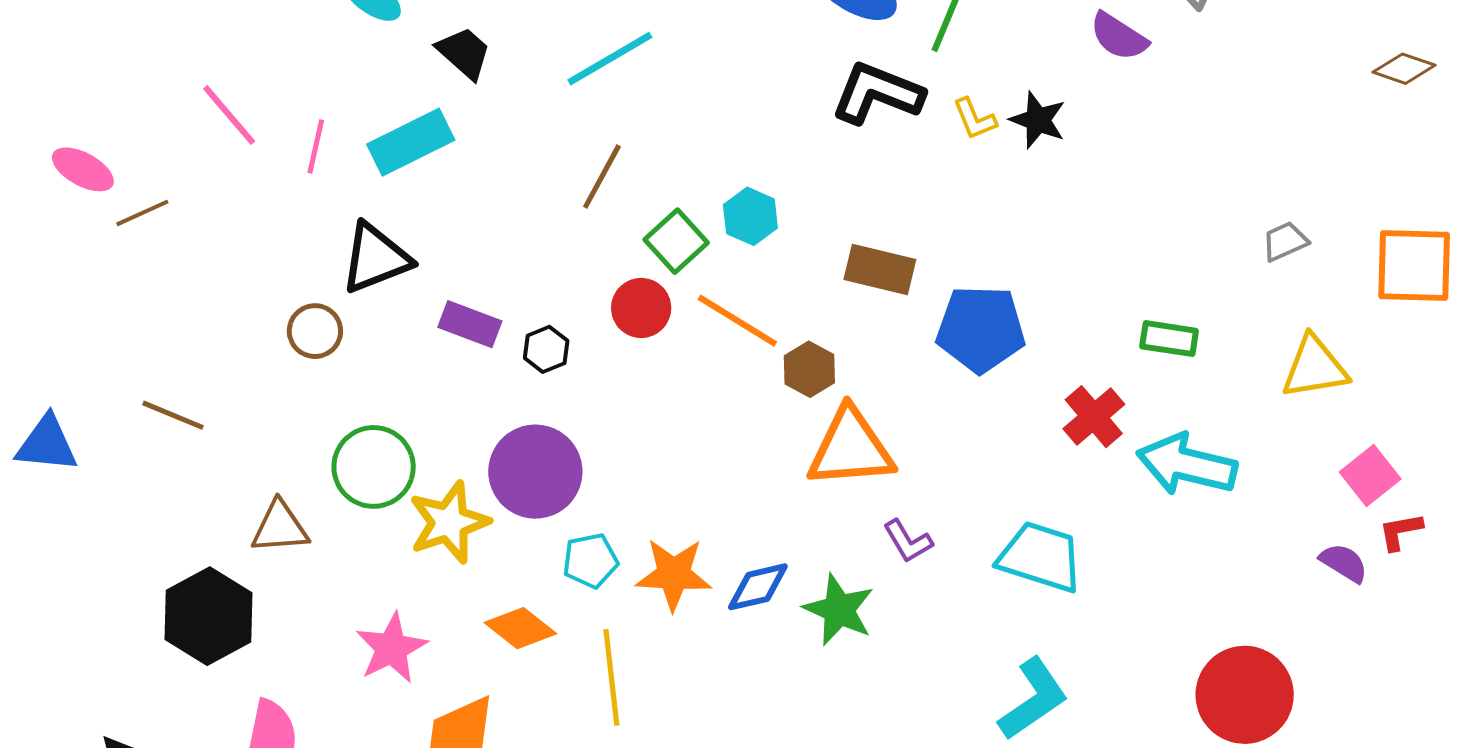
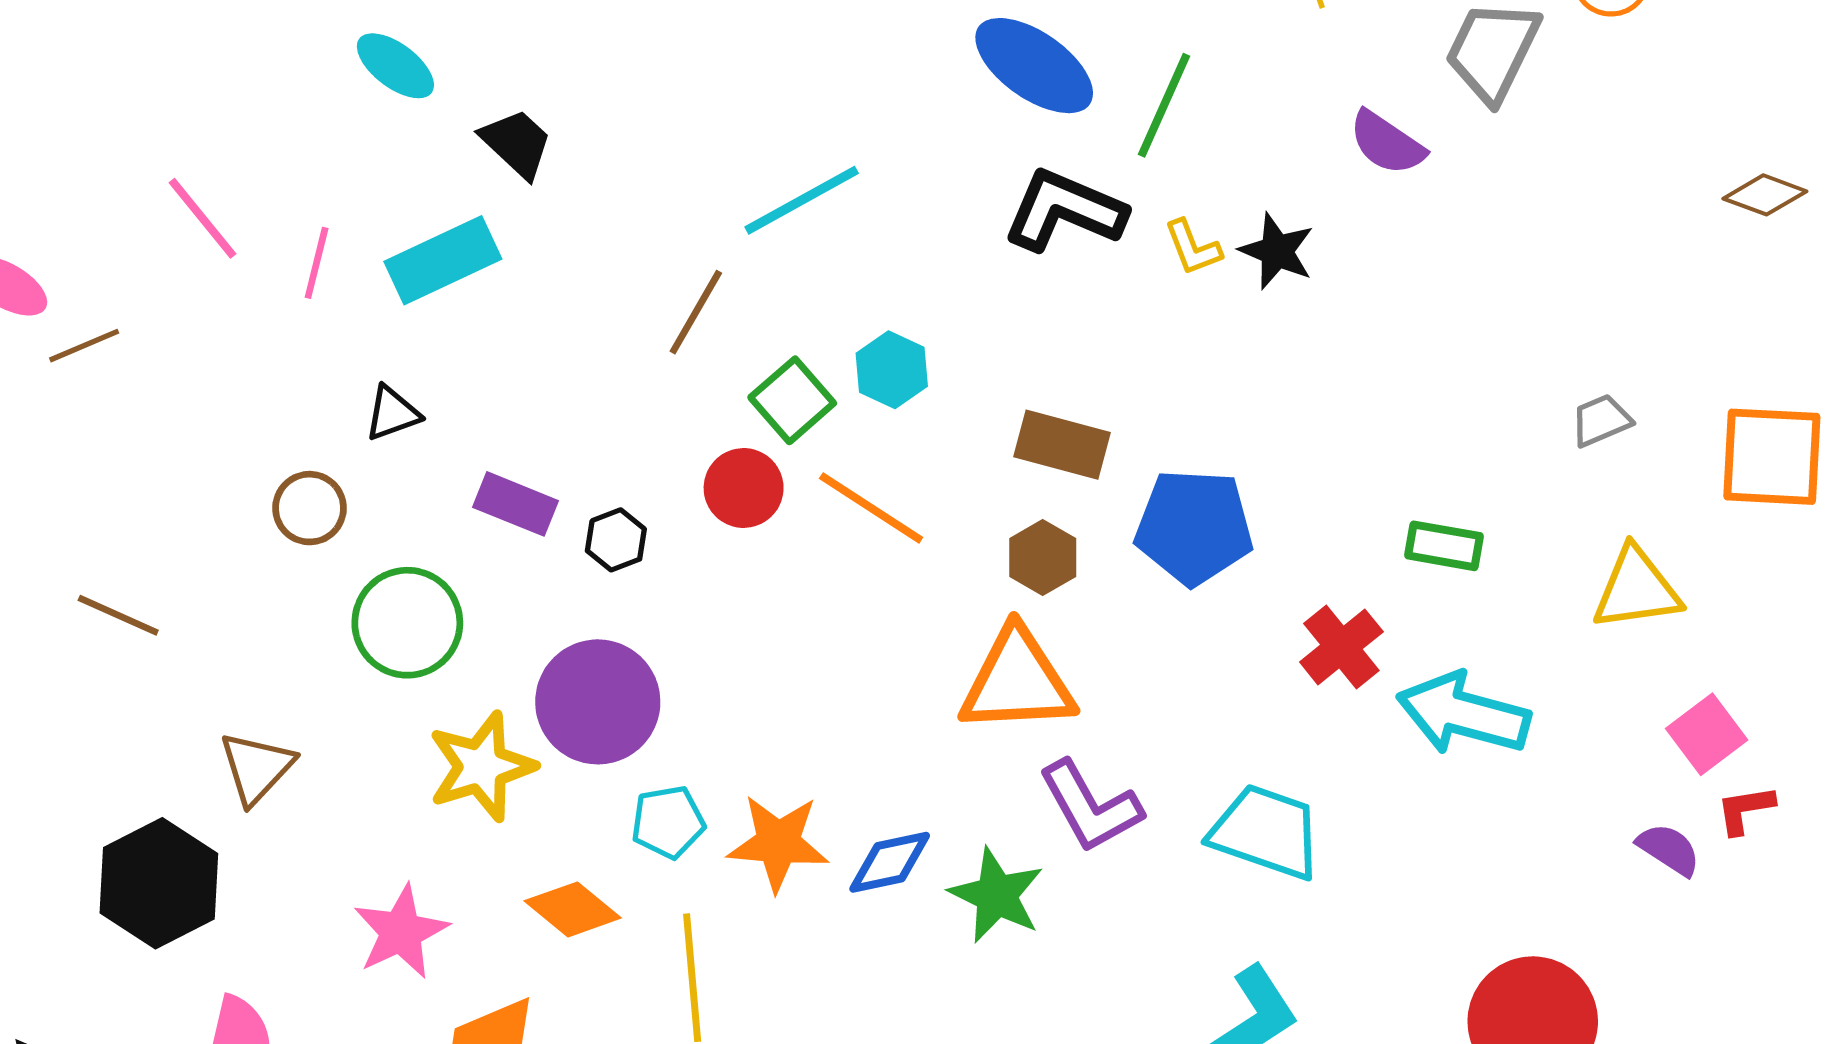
cyan line: (610, 59) -> (802, 200), moved
black triangle: (376, 258) -> (392, 413), size x0.6
brown hexagon: (809, 369) -> (1043, 557), moved
green circle: (374, 467) -> (407, 623), moved
brown triangle: (280, 527) -> (257, 768), turned -44
purple L-shape: (908, 541) -> (1090, 807), size x1.6

